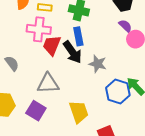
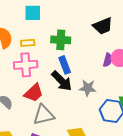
purple semicircle: (125, 26) -> (108, 60), moved, turned 72
red trapezoid: (52, 45) -> (34, 93), moved, turned -145

